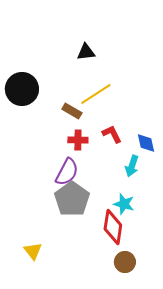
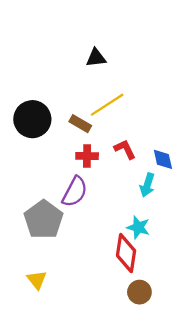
black circle: (22, 89) -> (32, 119), moved
gray pentagon: (72, 199) -> (44, 220), moved

